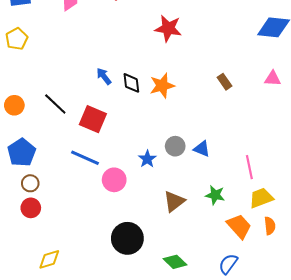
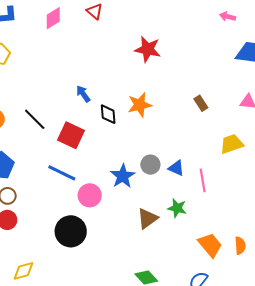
black diamond: (131, 83) -> (108, 114), moved
blue star: (147, 159) -> (123, 176), size x1.4
pink line: (249, 167) -> (203, 180), moved
green star: (215, 195) -> (177, 208), moved
yellow trapezoid: (261, 198) -> (232, 144), moved
black circle: (127, 238) -> (71, 231), moved

